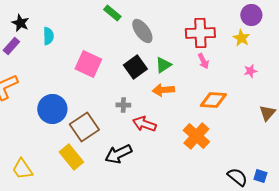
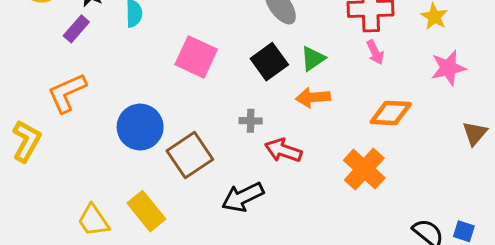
pink star: (250, 71) -> (448, 68), size x1.6
yellow rectangle: (71, 157) -> (146, 211), moved

